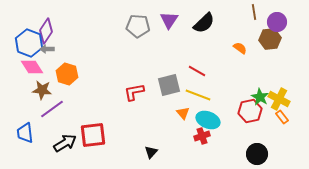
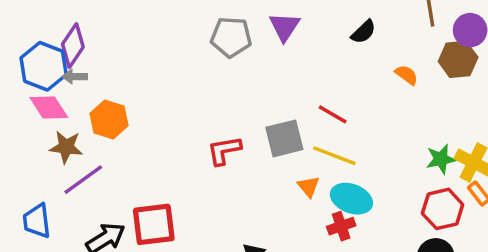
black semicircle: (204, 23) -> (363, 32), moved, size x0.7
green star: (260, 97) -> (441, 159), turned 30
red hexagon: (250, 111) -> (443, 209), moved

